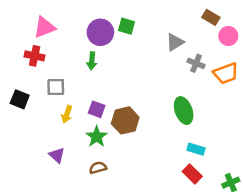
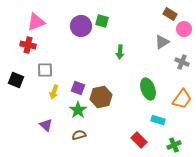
gray triangle: (175, 42) -> (162, 42), moved
green arrow: (92, 61) -> (120, 52), moved
gray cross: (196, 63) -> (182, 62), moved
orange trapezoid: (226, 73) -> (182, 99), moved, turned -35
red rectangle: (192, 174) -> (139, 140), moved
green cross: (231, 183) -> (174, 145), moved

